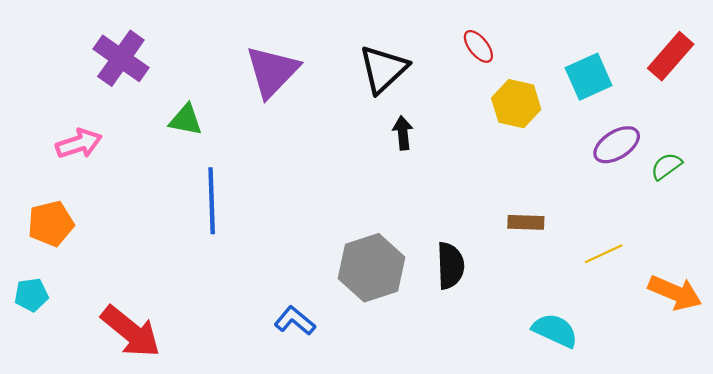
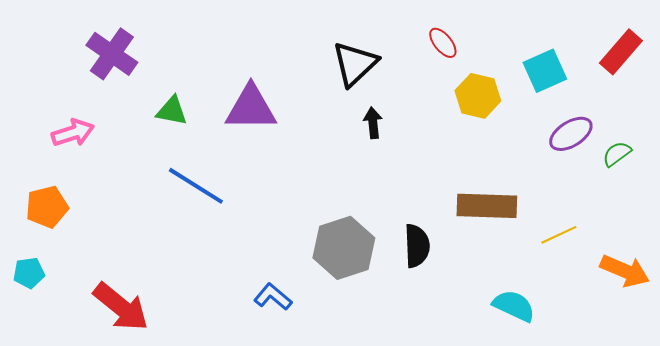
purple triangle: (272, 71) -> (251, 108), moved, turned 46
blue line: (212, 201) -> (196, 186), turned -56
brown rectangle: (526, 222) -> (487, 206), size x1.8

